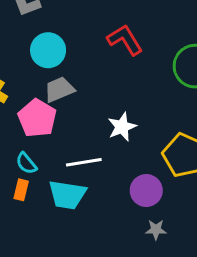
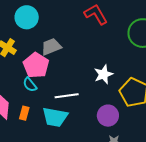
cyan circle: (48, 50) -> (27, 17), moved
white star: (122, 127) -> (103, 74), moved
cyan semicircle: (26, 163) -> (30, 85), moved

